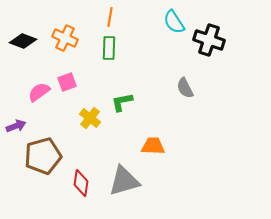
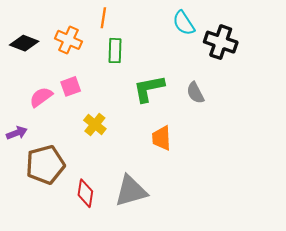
orange line: (110, 17) -> (103, 18), moved
green L-shape: (122, 102) -> (149, 89), moved, size x1.4
orange trapezoid: (153, 146) -> (161, 138), moved, turned -95

